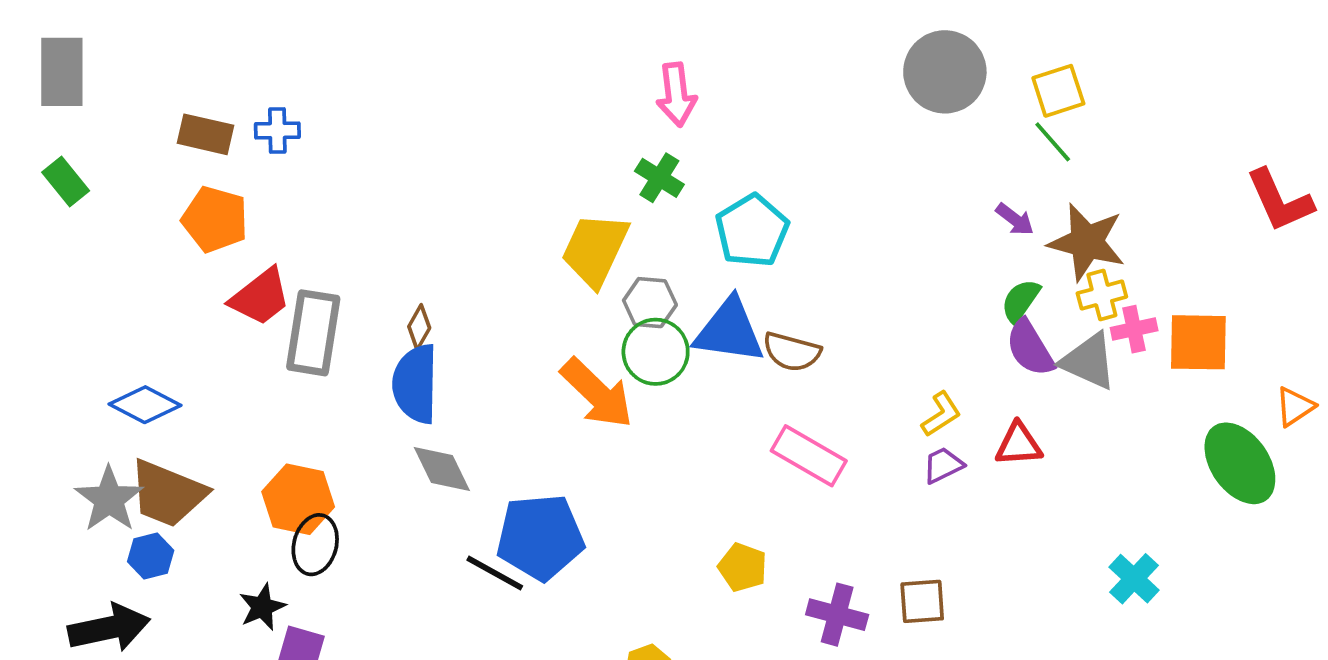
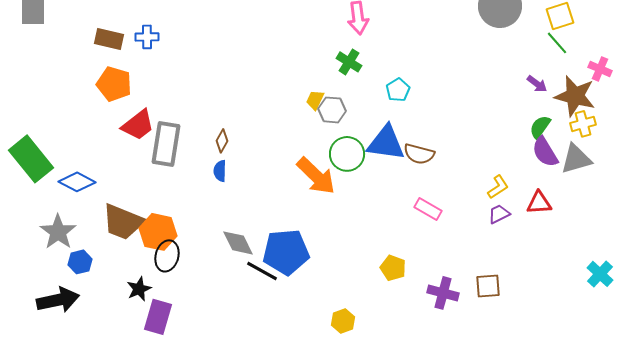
green rectangle: (66, 182) -> (31, 159), moved, size x1.8
cyan pentagon: (752, 231) -> (398, 90), size x0.6
yellow trapezoid: (595, 250) -> (315, 100), size x0.5
gray hexagon: (650, 303) -> (332, 110), moved
pink cross: (1134, 329) -> (600, 69), moved, turned 35
gray triangle: (1089, 361) -> (576, 159), turned -40
blue semicircle: (415, 384) -> (220, 171), size x0.5
pink rectangle: (809, 456) -> (428, 209), size x0.7
gray diamond: (442, 469) -> (238, 243), moved
brown trapezoid: (168, 494) -> (123, 222), moved

